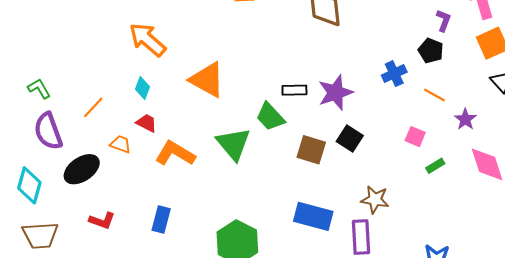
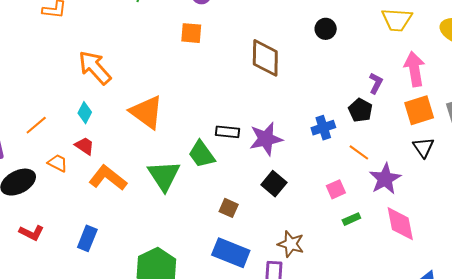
purple star: (465, 119) -> (385, 179), size x1.5
pink square: (415, 137) -> (336, 189), turned 36
brown square: (311, 150) -> (229, 208), moved, size x0.7

